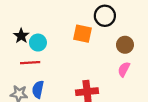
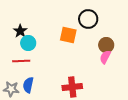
black star: (21, 36) -> (20, 31), moved
pink semicircle: (124, 69) -> (105, 57), moved

